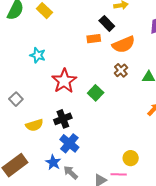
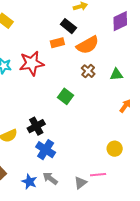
red star: (64, 81) -> (32, 63), moved, turned 30
yellow circle: (131, 158) -> (115, 149), moved
blue star: (53, 162) -> (29, 182), moved

